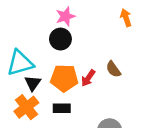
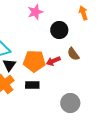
black circle: (60, 39) -> (59, 30), moved
red arrow: (88, 78) -> (53, 61), turned 32

